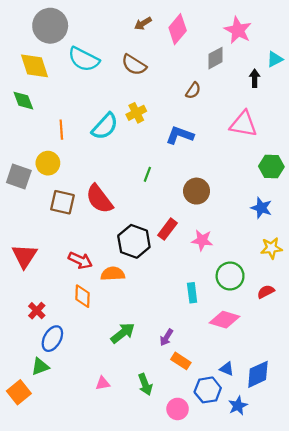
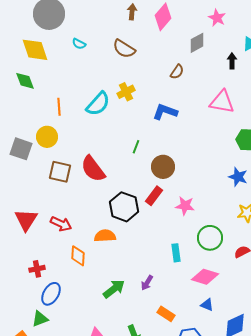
brown arrow: (143, 23) -> (132, 12), turned 126
pink star: (238, 30) -> (217, 18), size x0.7
cyan semicircle: (84, 59) -> (79, 44), size x0.5
brown circle: (197, 191) -> (163, 167), moved
red arrow: (80, 260) -> (61, 224), moved
red cross: (37, 311) -> (37, 269), turned 35
purple arrow: (166, 337) -> (147, 283), moved
blue triangle: (227, 369) -> (207, 305), moved

